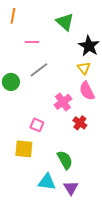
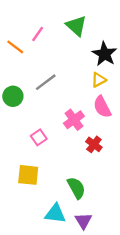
orange line: (13, 16) -> (15, 47), moved, turned -63
pink line: (32, 42) -> (38, 34), moved, turned -56
yellow triangle: (84, 68) -> (99, 80), turned 40
pink square: (37, 125) -> (39, 137), moved, turned 32

